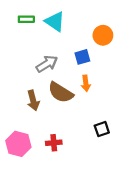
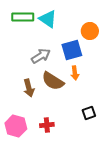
green rectangle: (26, 19) -> (23, 17), size x1.5
blue square: (82, 57) -> (72, 50), size x1.5

